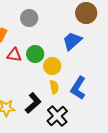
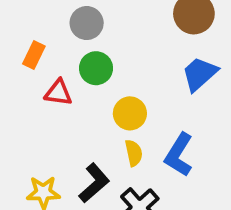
blue trapezoid: (72, 41) -> (200, 74), moved
green circle: (35, 54) -> (96, 68), moved

